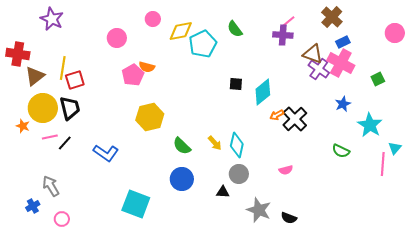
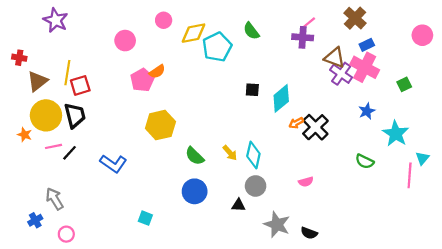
red cross: (18, 54) -> (19, 58), size x0.6
orange semicircle: (147, 67) -> (157, 72), turned -49
cyan square: (136, 204) -> (145, 218), size x0.5

